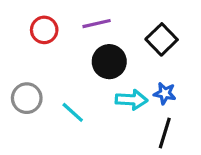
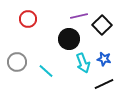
purple line: (97, 24) -> (79, 16), moved
cyan arrow: (131, 100) -> (83, 63), turned 66
black line: (165, 133) -> (104, 84), turned 48

